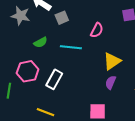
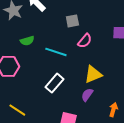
gray square: (62, 18) -> (72, 21), moved
white rectangle: (54, 79) -> (55, 83), moved

